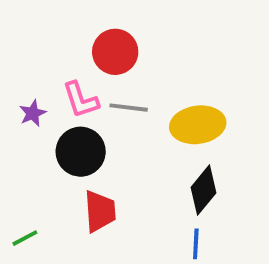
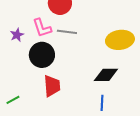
yellow ellipse: (198, 125) -> (120, 40), moved
black diamond: (203, 190) -> (106, 75), turned 50

